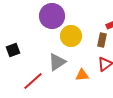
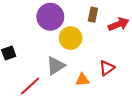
brown rectangle: (102, 40) -> (93, 15), moved

